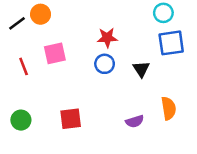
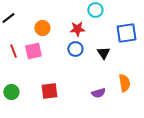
cyan circle: (163, 13) -> (95, 10), moved
orange circle: (41, 14) -> (42, 28), moved
pink square: (55, 53) -> (33, 51), moved

